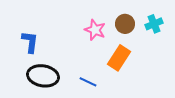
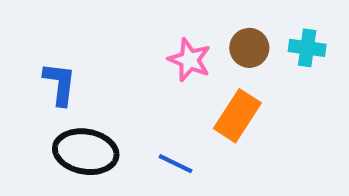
cyan cross: (154, 24) -> (307, 48), turned 30

